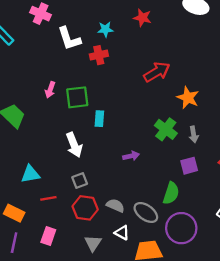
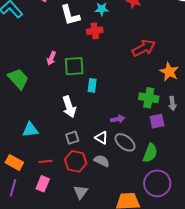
green cross: (166, 129) -> (149, 98), turned -30
purple square: (189, 166) -> (157, 121), moved
red line: (48, 198) -> (45, 161), moved
gray ellipse: (146, 212) -> (125, 142), moved
white triangle: (122, 233) -> (101, 138), moved

